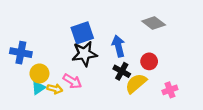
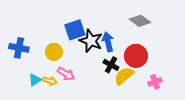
black star: (84, 54) -> (91, 41), moved, turned 30
red circle: (149, 61) -> (136, 56), size x1.5
yellow circle: (39, 73) -> (54, 52), moved

